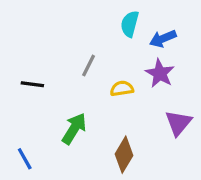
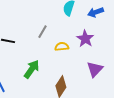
blue arrow: (163, 39) -> (96, 12), moved

